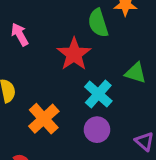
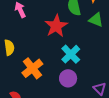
green triangle: (136, 73) -> (96, 20), moved

